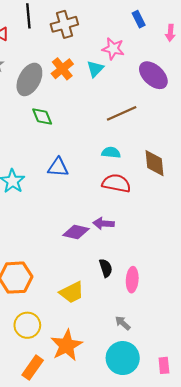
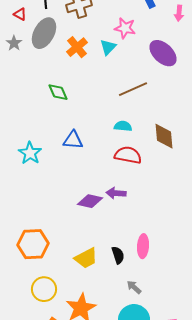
gray ellipse: (29, 79) -> (44, 33), moved
black semicircle: (106, 268) -> (118, 255), moved

